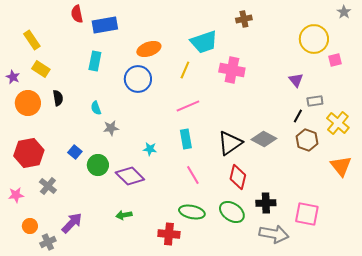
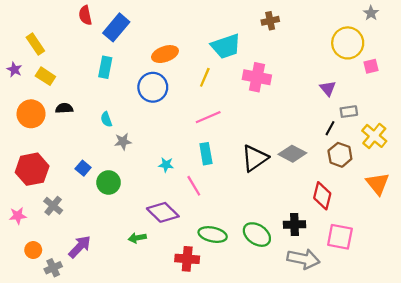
gray star: (344, 12) -> (371, 13), moved
blue rectangle: (105, 25) -> (116, 27), turned -40
purple star: (13, 77) -> (14, 70), moved
black semicircle: (58, 98) -> (64, 108), turned -84
pink line: (193, 175) -> (194, 186), moved
purple diamond: (130, 176) -> (163, 212), moved
red diamond: (238, 177) -> (322, 196), moved

